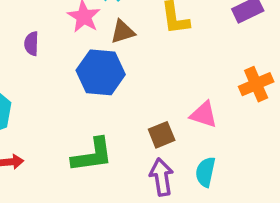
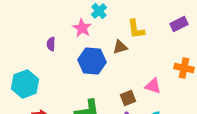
brown triangle: (123, 32) -> (120, 47), moved
orange cross: (256, 84) -> (184, 68), turned 36

